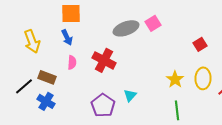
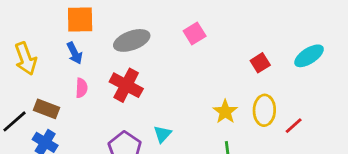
gray ellipse: (126, 28) -> (132, 40), moved

